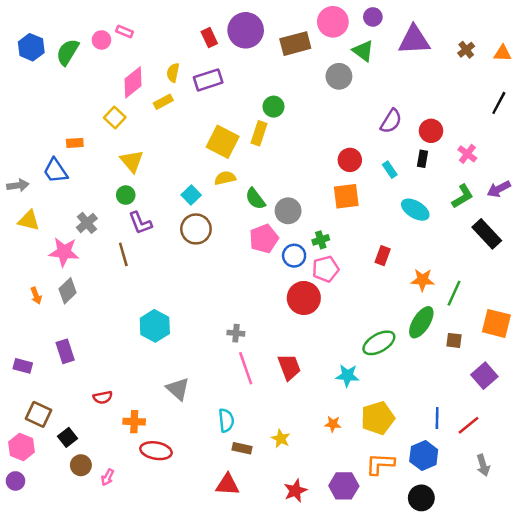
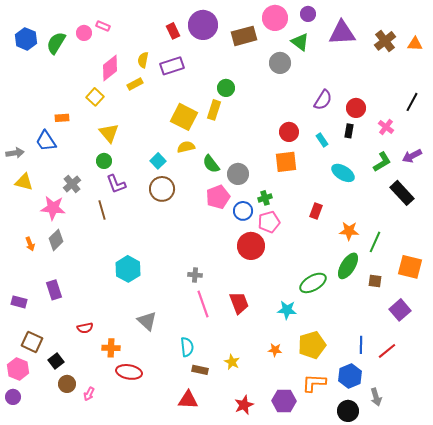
brown cross: (466, 50) -> (385, 41), size x1.5
black line: (499, 103) -> (412, 102), moved
gray arrow: (483, 465) -> (376, 397), moved

